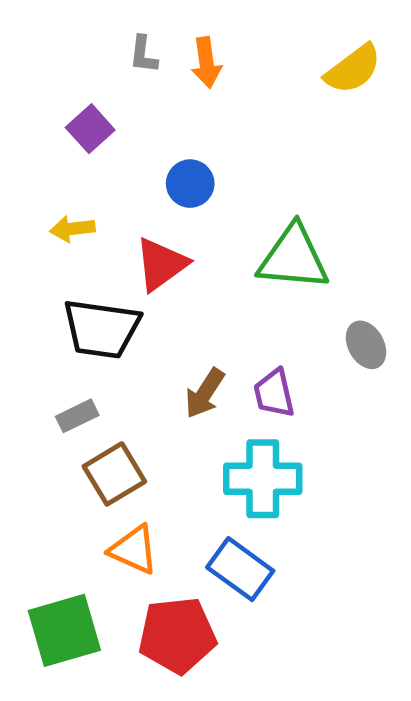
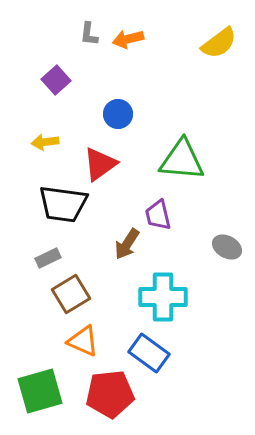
orange arrow: (206, 63) -> (128, 39), turned 84
gray ellipse: (366, 345) -> (227, 247), moved, turned -32
purple trapezoid: (274, 393) -> (158, 215), moved

